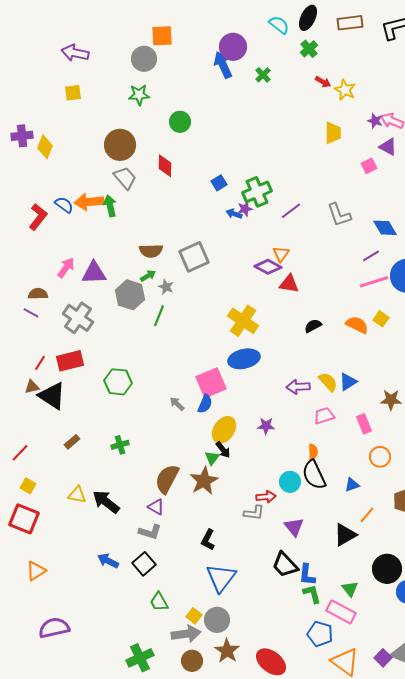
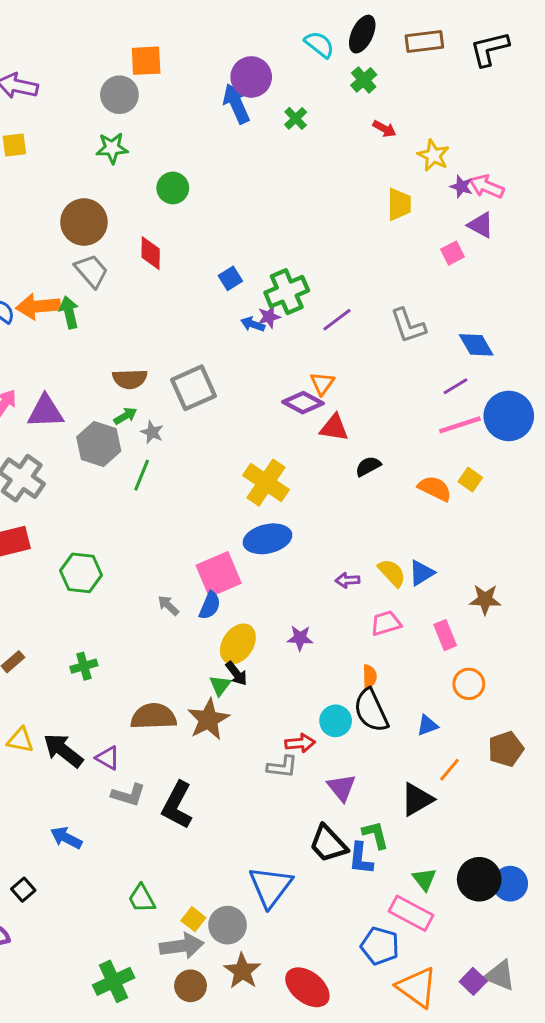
yellow star: (345, 90) -> (433, 155), moved
black semicircle: (313, 326) -> (368, 466), moved
purple arrow: (298, 387) -> (347, 580), size x0.7
brown semicircle: (167, 479) -> (154, 716), turned 60
purple triangle: (156, 507) -> (108, 758), moved
black L-shape: (208, 540) -> (177, 805), moved, size x1.5
black square: (144, 564) -> (23, 890), moved, size x0.7
black circle: (387, 569) -> (479, 879), moved
blue triangle: (221, 578) -> (270, 887), moved
green L-shape: (312, 594) -> (376, 835), moved

